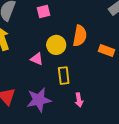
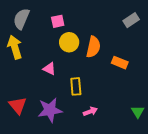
yellow circle: (56, 45) -> (69, 42), moved
pink arrow: (79, 100) -> (90, 111), turned -104

